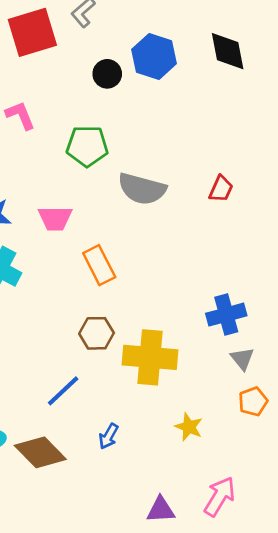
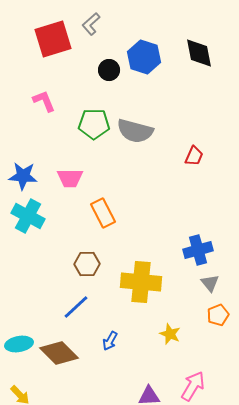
gray semicircle: (142, 189) -> (135, 131), moved
brown hexagon: (97, 333) -> (87, 264), moved

